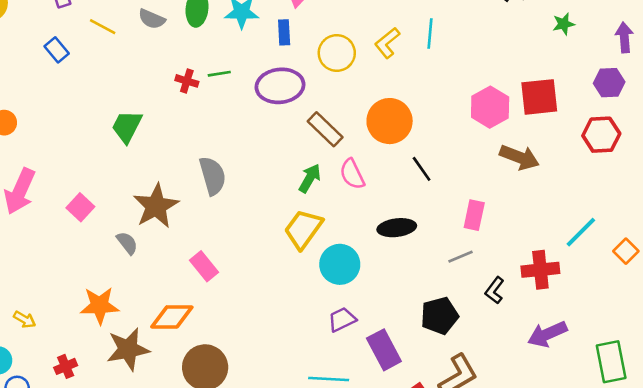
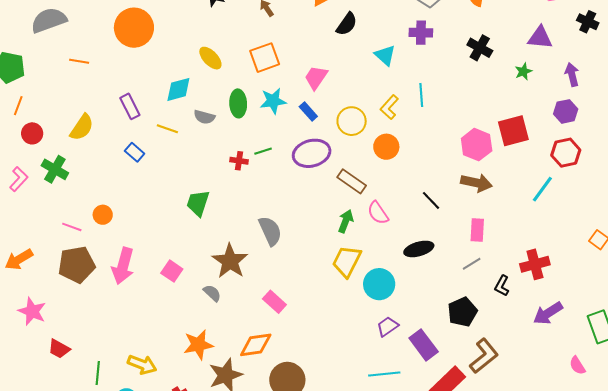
blue rectangle: (284, 32) -> (308, 111), turned -30
orange circle: (390, 121) -> (386, 147), moved, size x0.7
brown arrow: (519, 157) -> (476, 183), moved
cyan line: (581, 232) -> (542, 189), moved
yellow arrow: (25, 320) -> (142, 365), size x1.6

